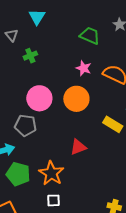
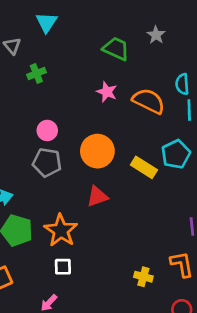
pink circle: (39, 98) -> (47, 130), size x0.6
orange circle: (76, 99) -> (97, 151), moved
gray pentagon: (26, 125) -> (47, 163), moved

